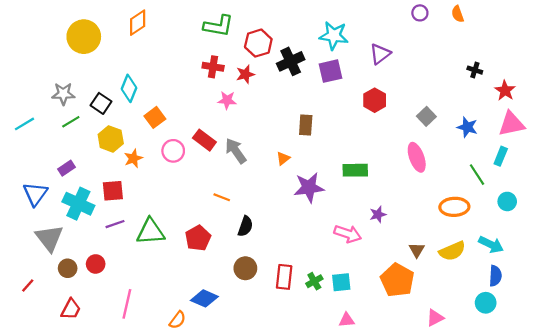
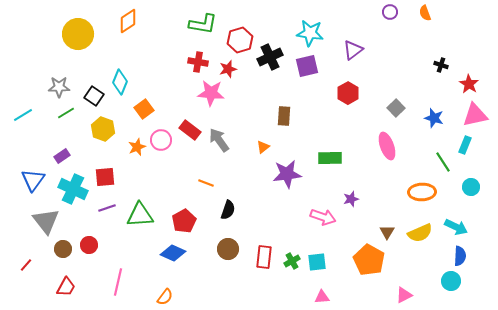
pink star: (227, 100) -> (211, 93), size x1.5
orange star: (133, 158) -> (137, 147), moved
blue diamond: (204, 298) -> (173, 253), moved

